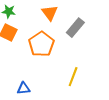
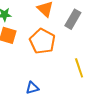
yellow line: (73, 77) -> (79, 68), turned -30

